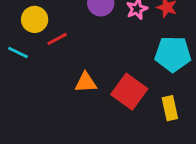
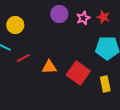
red line: (57, 39) -> (23, 58), moved

